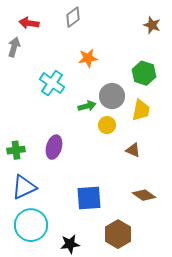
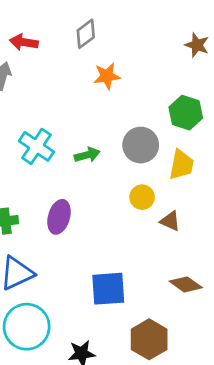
orange star: (88, 58) -> (107, 76), moved
cyan cross: (52, 83) -> (36, 146), moved
green arrow: (87, 106) -> (87, 155), moved
yellow circle: (107, 125) -> (142, 197), moved

